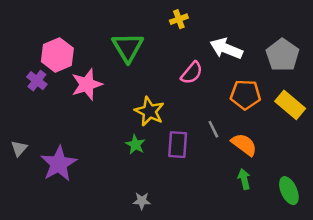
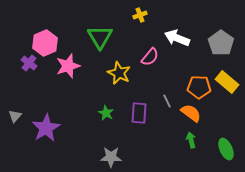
orange pentagon: (245, 95) -> (199, 87), moved
yellow star: (149, 111) -> (119, 73), moved
gray star: (142, 201) -> (111, 157), size x1.5

